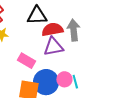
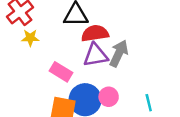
gray arrow: (74, 30) -> (119, 53), moved, turned 30
cyan line: (75, 82) -> (149, 103), moved

